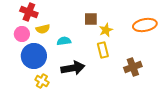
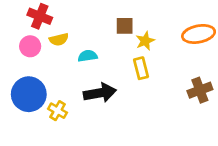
blue circle: (34, 56) -> (29, 94), moved
brown cross: (133, 67) -> (200, 90), moved

